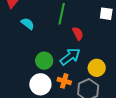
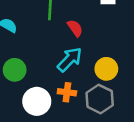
green circle: (44, 61) -> (15, 70), moved

